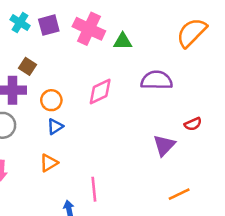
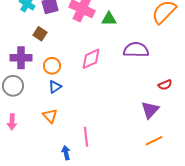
brown square: (28, 66) -> (40, 34), moved
purple triangle: (164, 145) -> (150, 110), moved
orange triangle: (49, 163) -> (50, 116), turned -42

